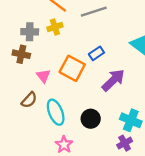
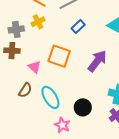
blue rectangle: (96, 53) -> (78, 27), moved
black circle: (91, 119) -> (83, 107), moved

